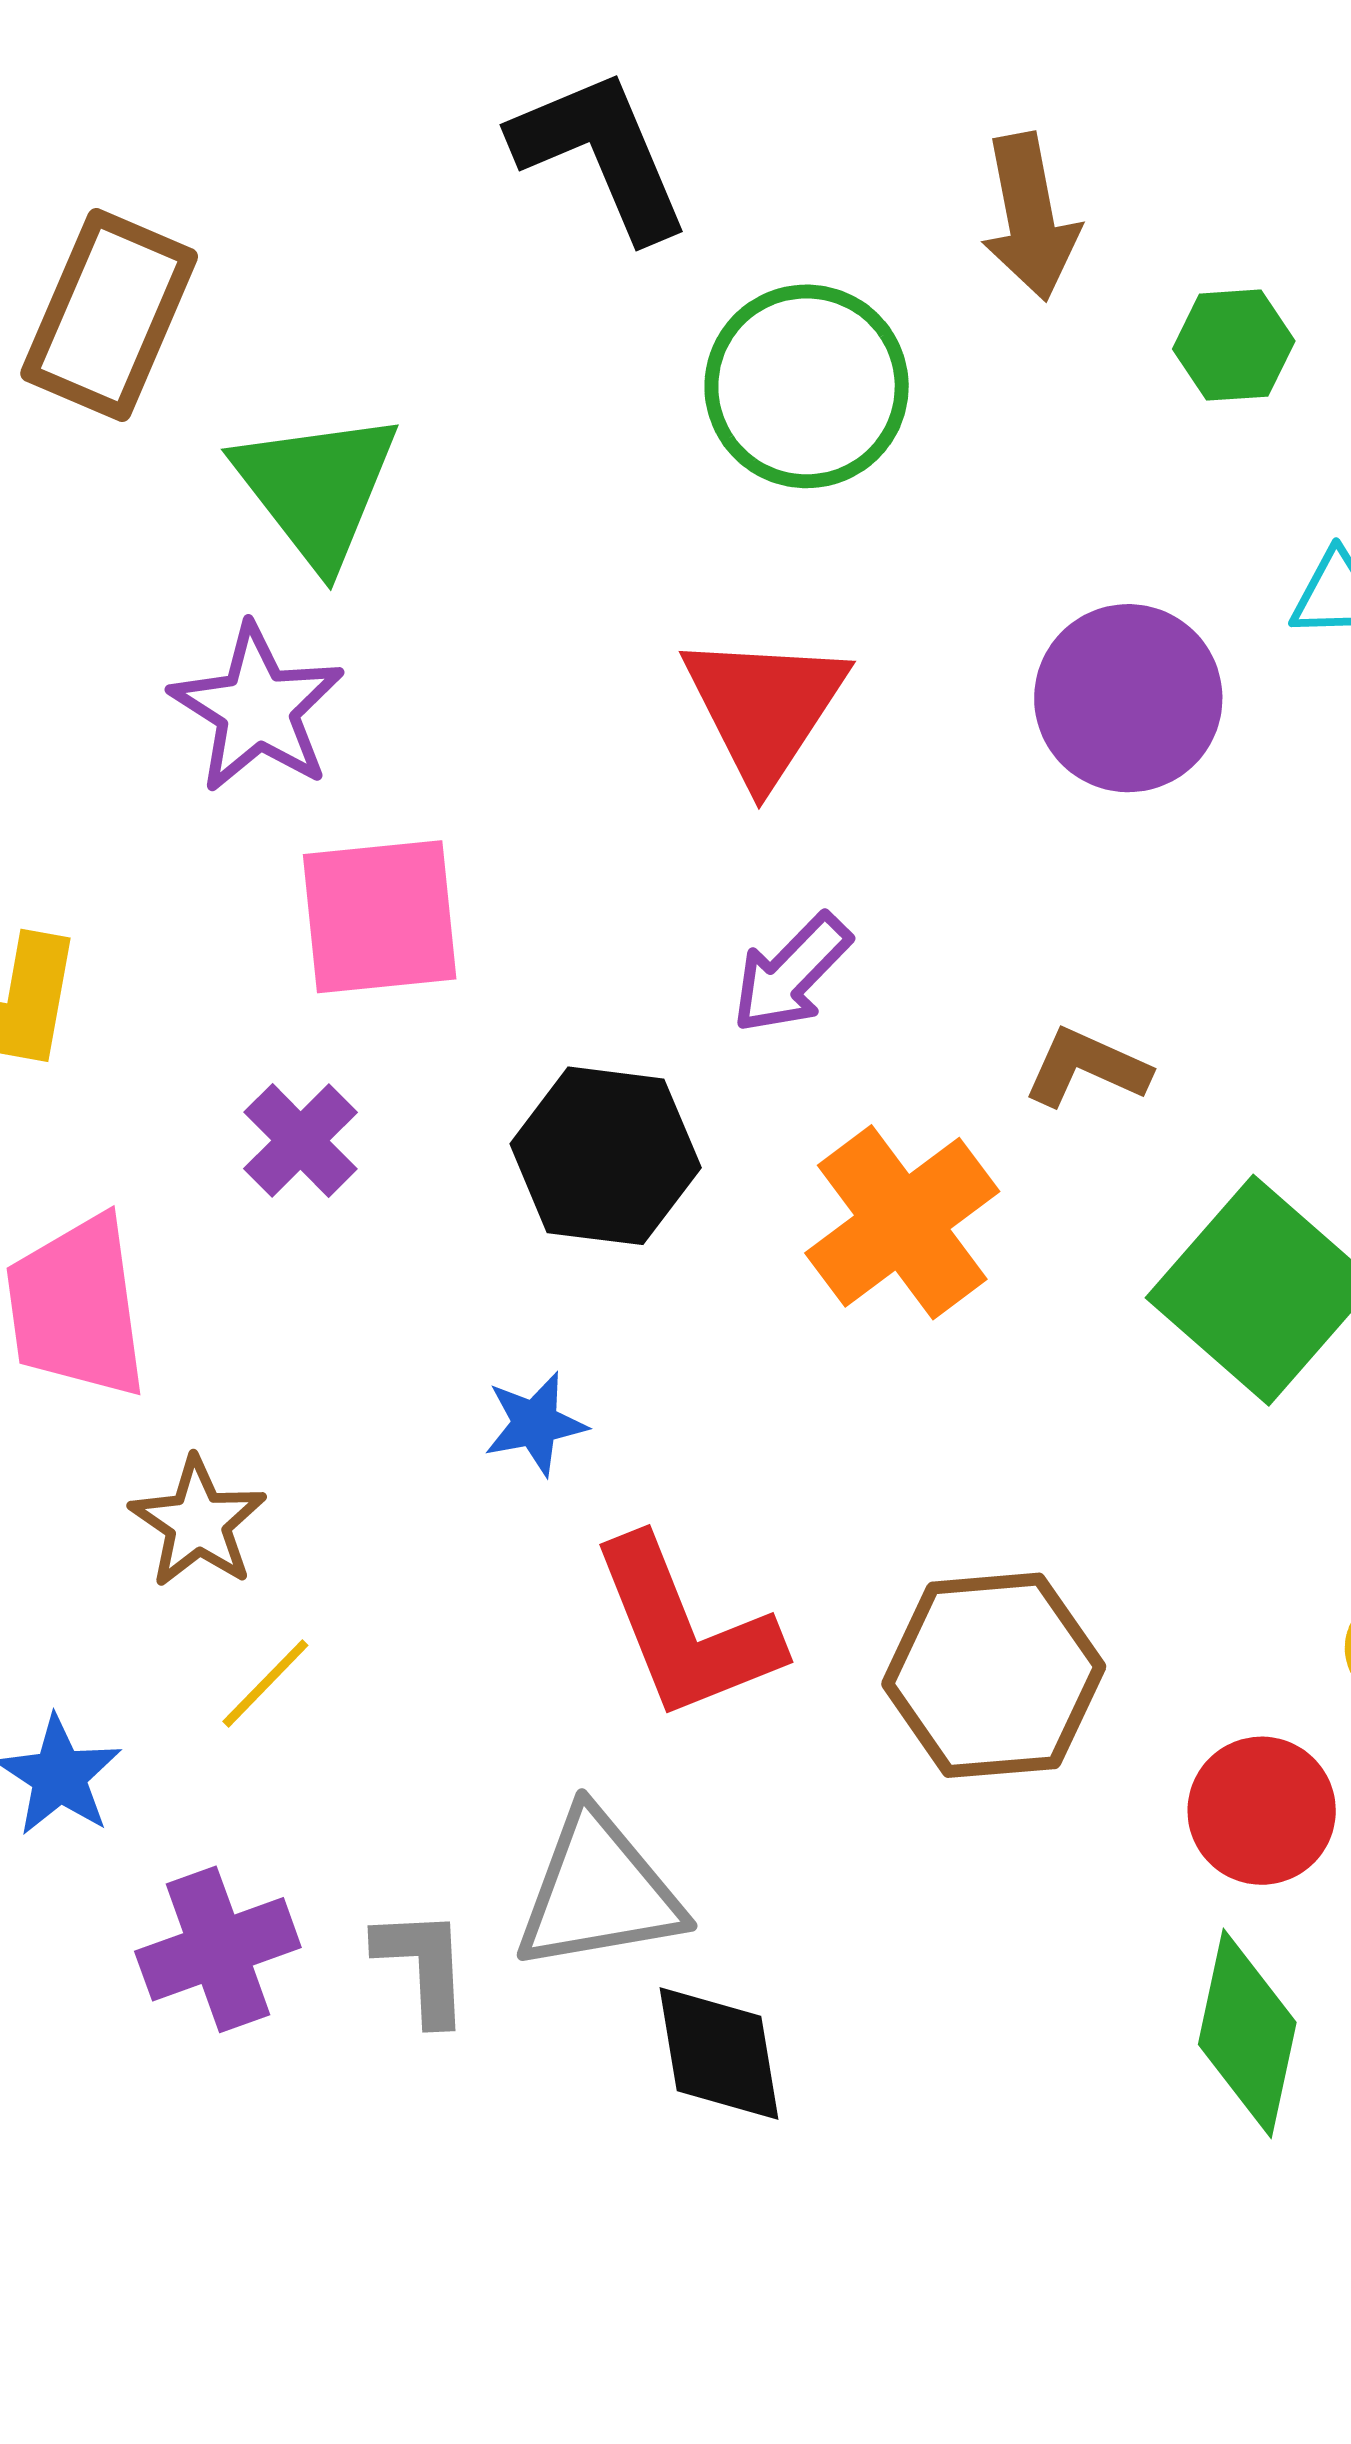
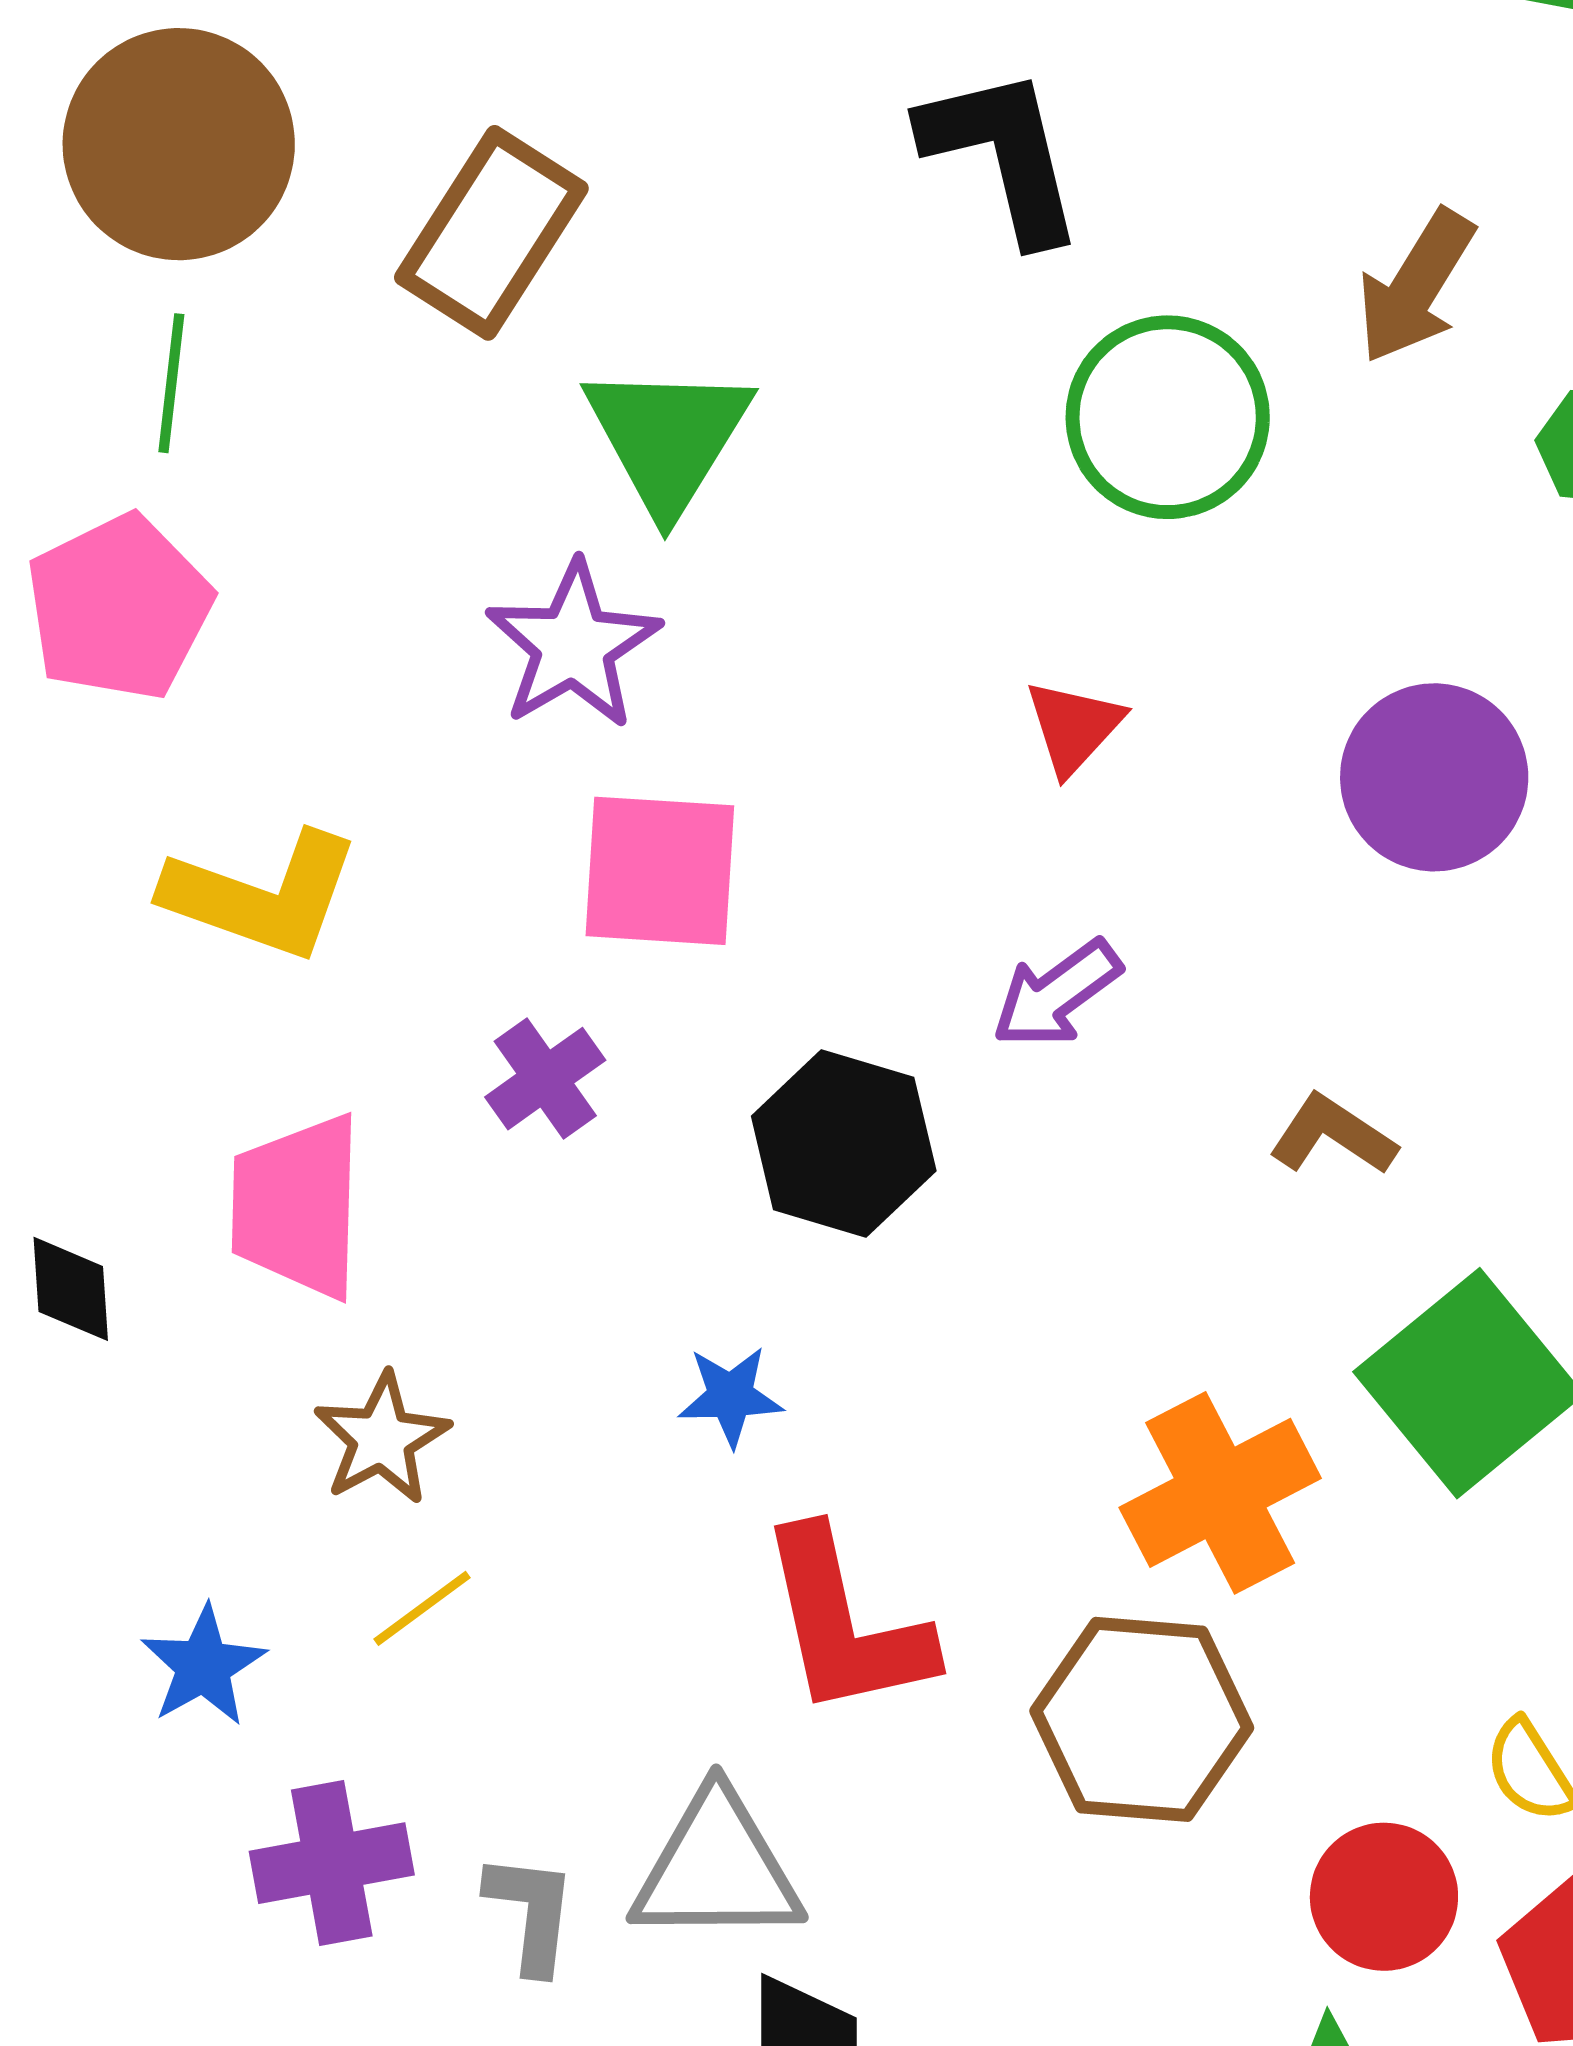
brown arrow: (1030, 217) -> (1416, 286), turned 33
red triangle: (765, 707) -> (1074, 727), size x0.6
orange cross: (902, 1222) -> (1220, 1493), moved

